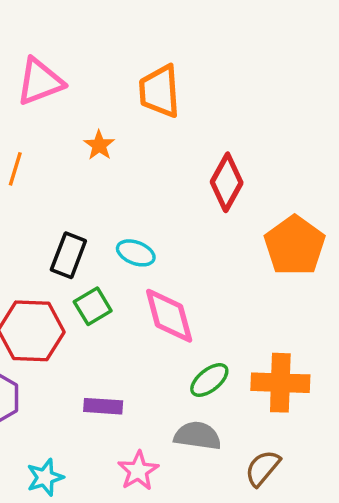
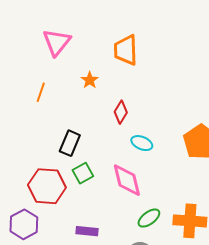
pink triangle: (40, 82) -> (57, 42), turned -32
red diamond: (227, 182) -> (121, 112), moved, size x0.7
cyan ellipse: (136, 253) -> (142, 143), moved

